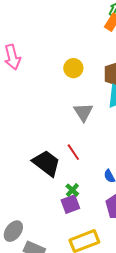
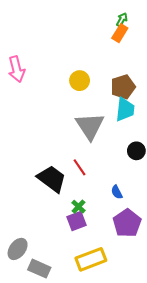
gray triangle: (83, 112) -> (90, 126), size x1.4

